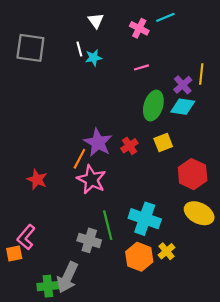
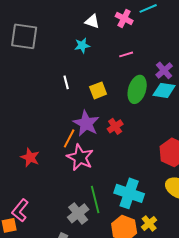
white triangle: (96, 21) -> (92, 21), moved, turned -35
white line: (79, 49) -> (66, 82), moved
yellow square: (163, 143) -> (98, 90), moved
gray cross: (89, 240) -> (78, 213), turned 35

